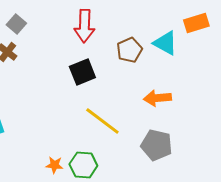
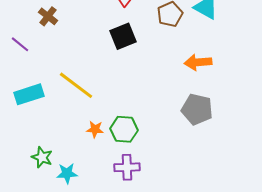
yellow line: (102, 121) -> (76, 85), moved

